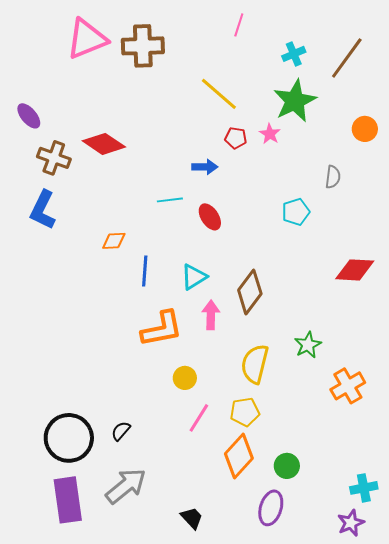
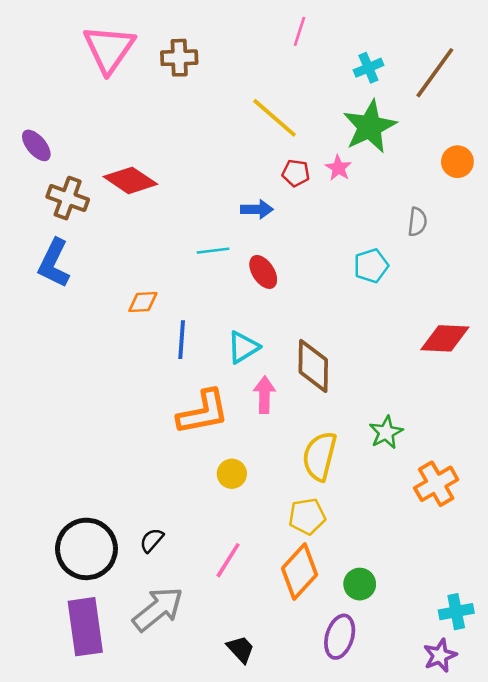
pink triangle: (87, 39) -> (109, 49), turned -33
brown cross: (143, 46) -> (179, 58), size x0.7
brown diamond: (250, 292) -> (313, 366), turned -36
pink line: (199, 418) -> (228, 560), moved

